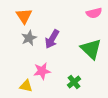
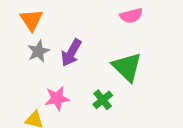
green cross: (74, 82) -> (103, 100), moved

